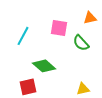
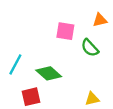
cyan line: (23, 36) -> (15, 64), moved

